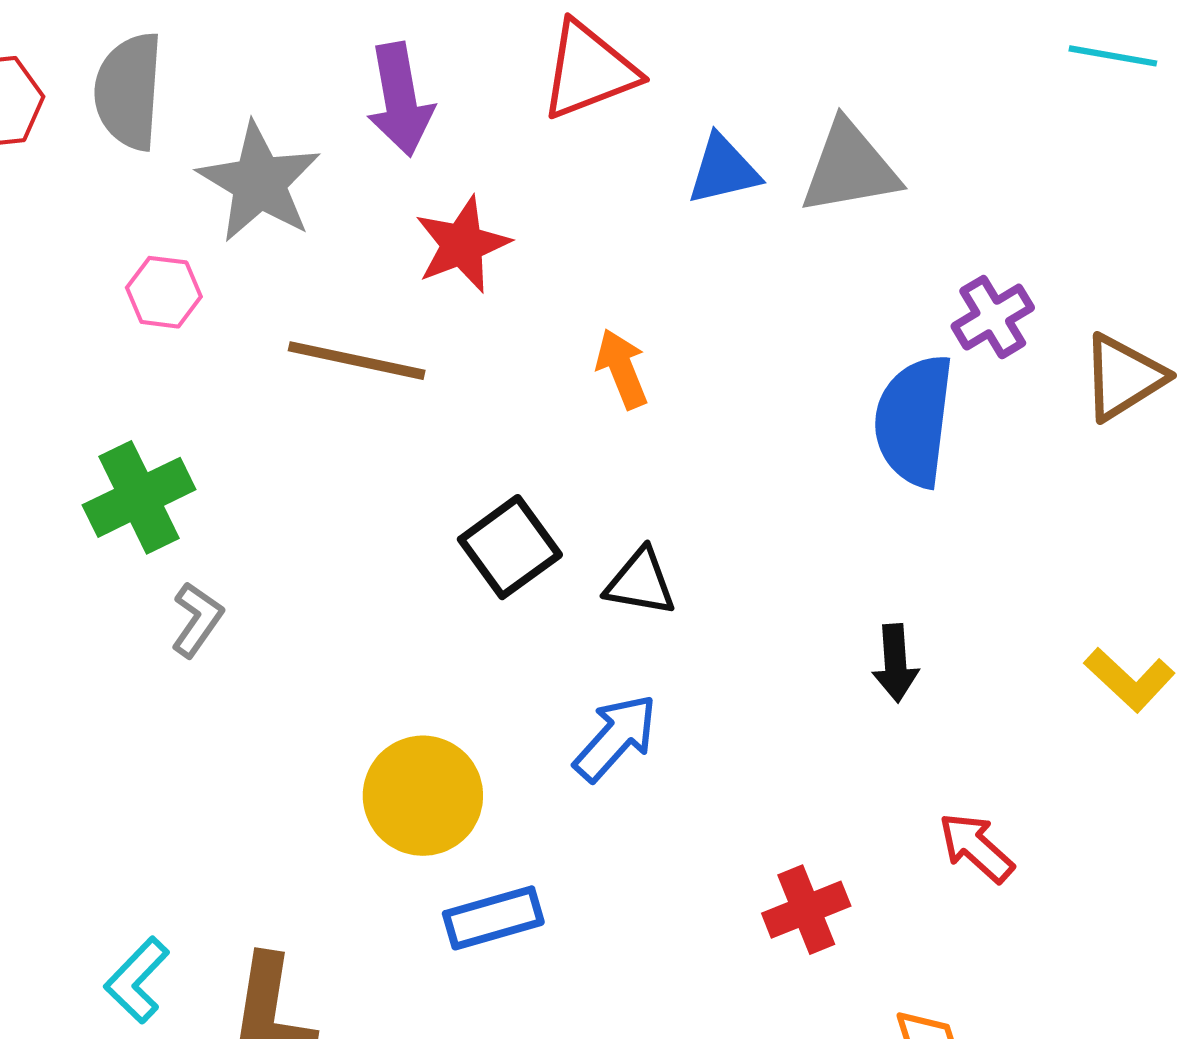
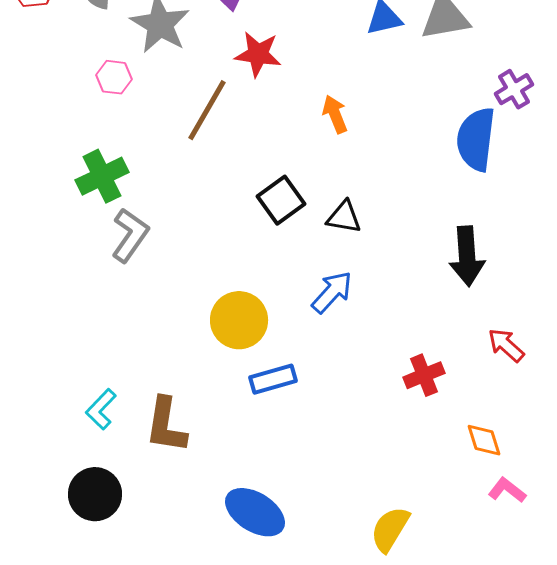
red star: (462, 245) -> (258, 54), turned 30
brown line: (357, 361) -> (207, 110), turned -72
gray L-shape: (197, 620) -> (130, 235), size x1.5
black arrow: (895, 663) -> (467, 256), size x1.6

